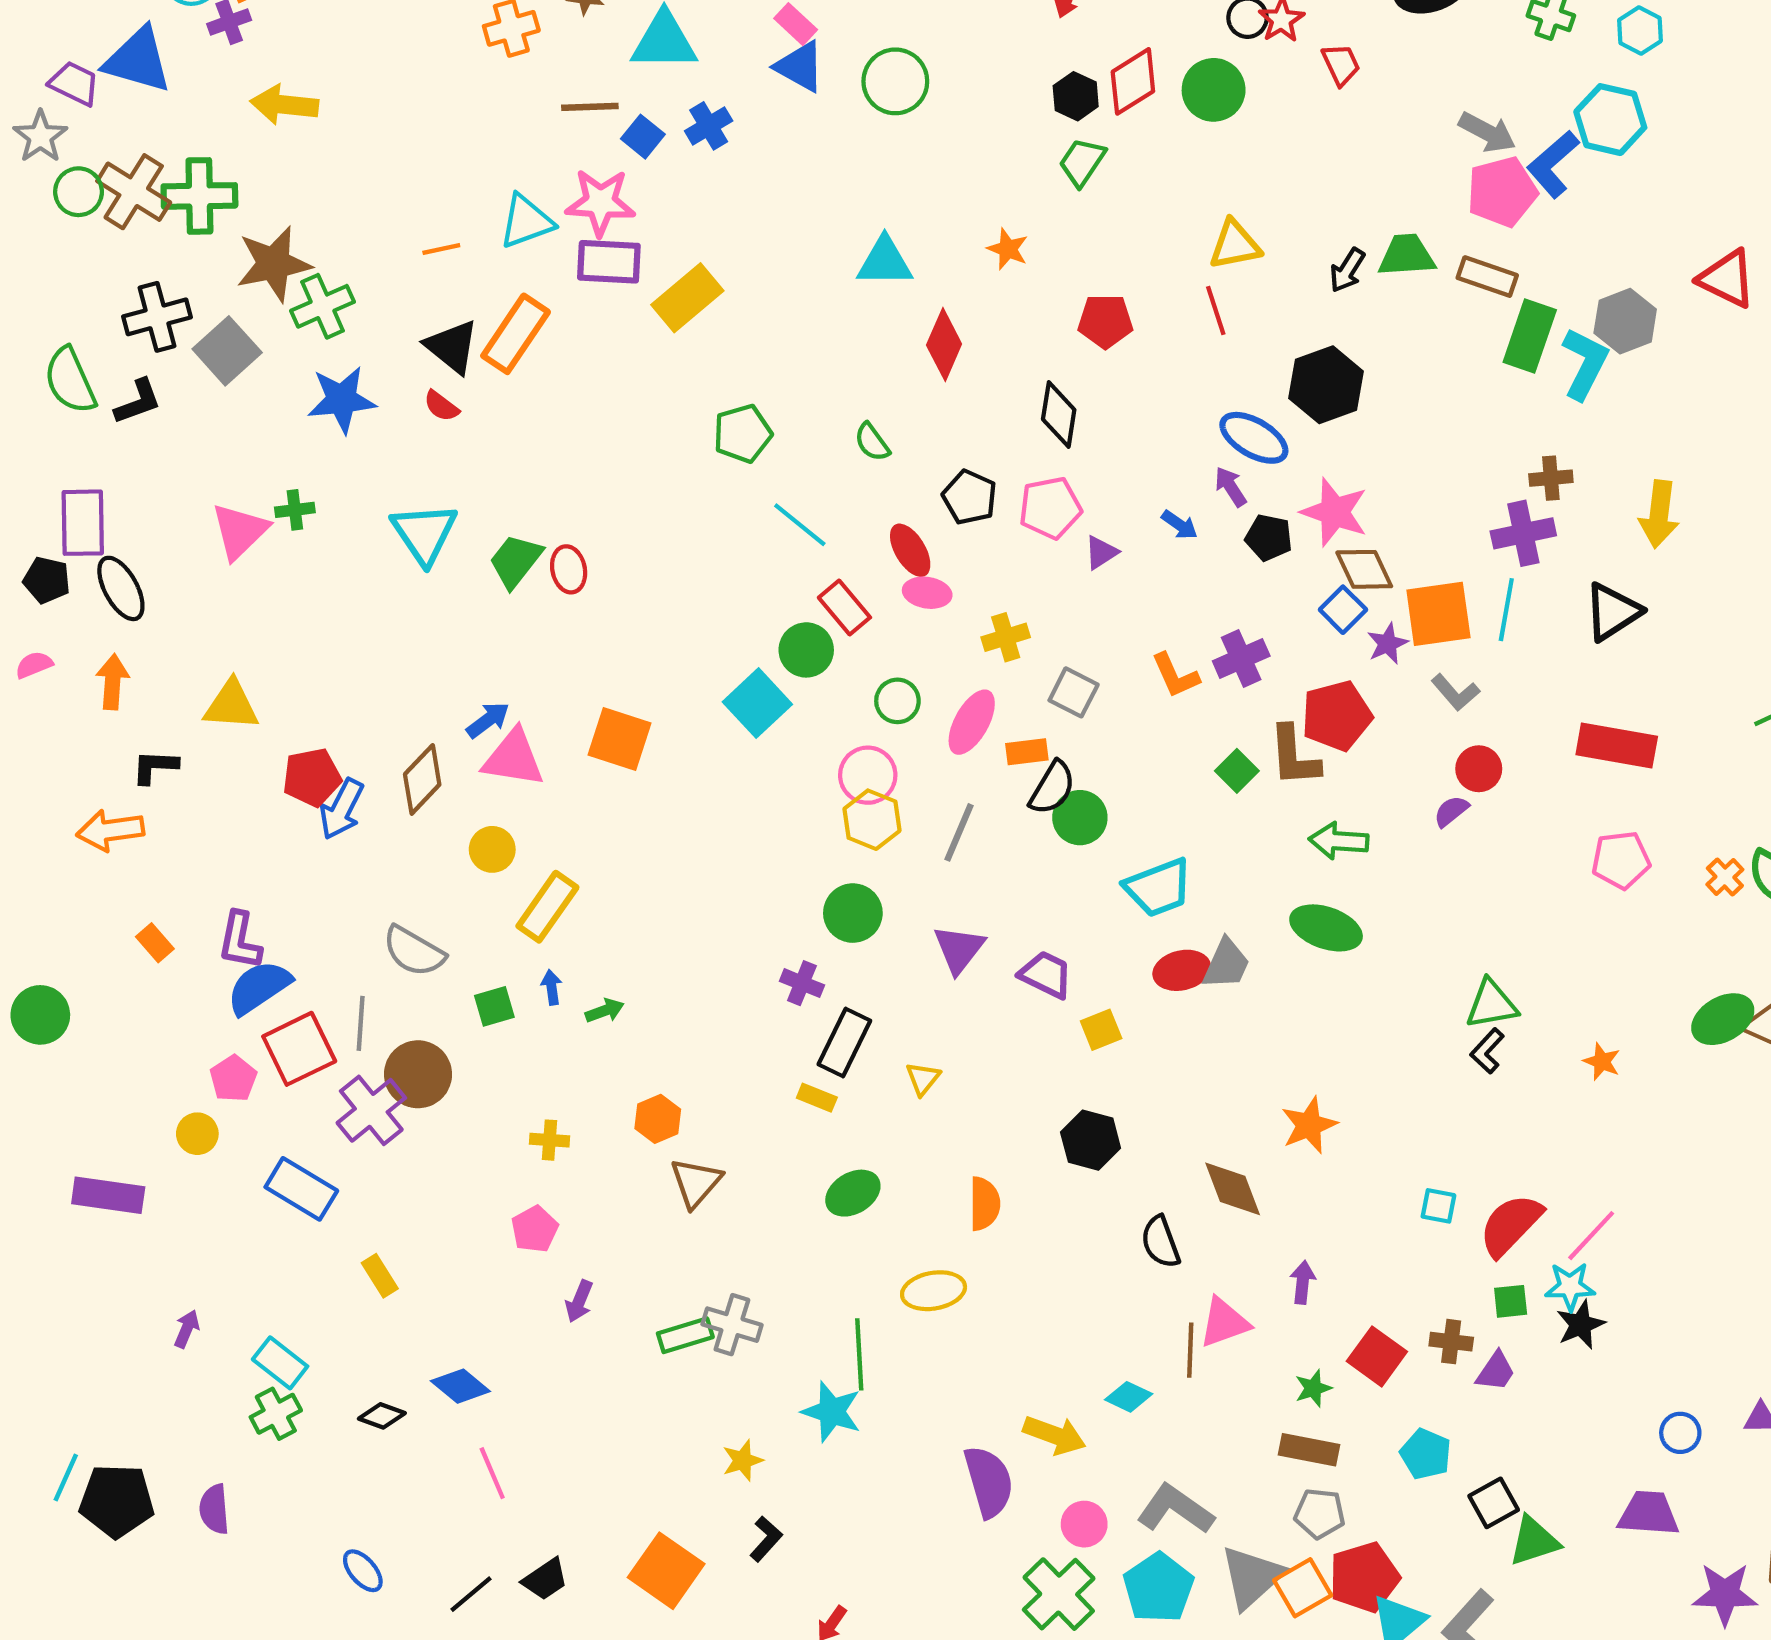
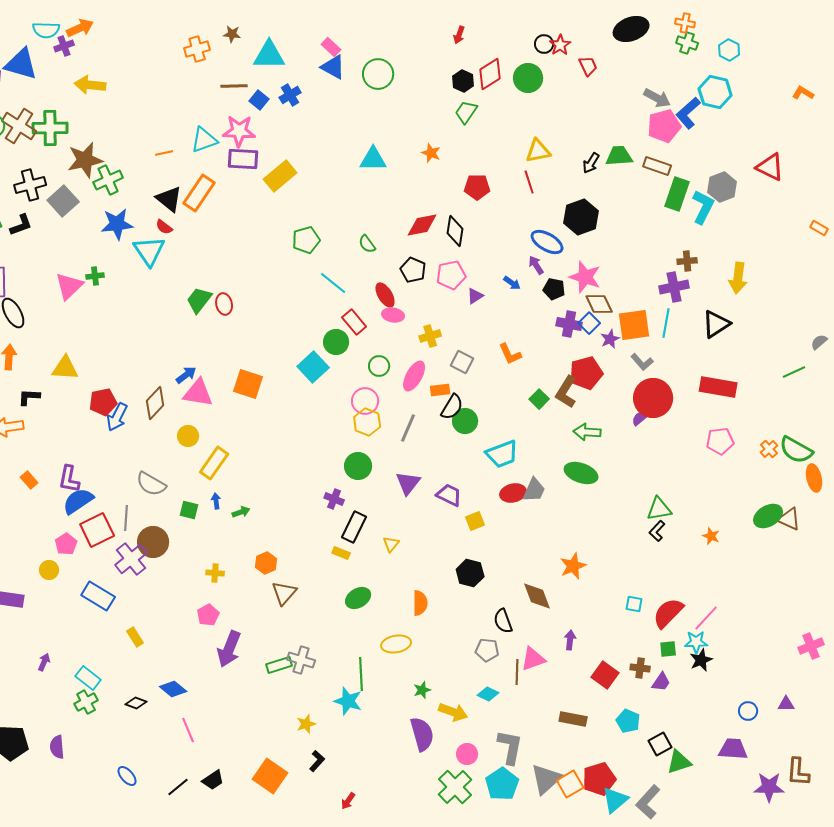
red diamond: (944, 344) -> (422, 225), moved, turned 56
cyan triangle: (424, 533) -> (149, 251), moved
purple cross: (1241, 658) -> (569, 324), moved, turned 35
brown L-shape: (1294, 756) -> (566, 392), turned 36
red circle: (1479, 769) -> (653, 398), size x1.8
green square: (494, 1006) -> (189, 510), turned 30
purple arrow: (579, 1301) -> (229, 649), size x1.8
green star: (1313, 1388) -> (422, 690), moved
gray L-shape: (1175, 1509) -> (510, 747), turned 66
gray pentagon: (1320, 1513) -> (487, 650), moved

